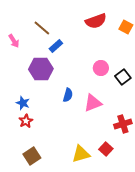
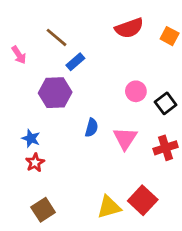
pink triangle: (93, 103) -> (125, 138), turned -36
red cross: (123, 124) -> (166, 148), moved
red square: (106, 149) -> (143, 200), size x1.5

